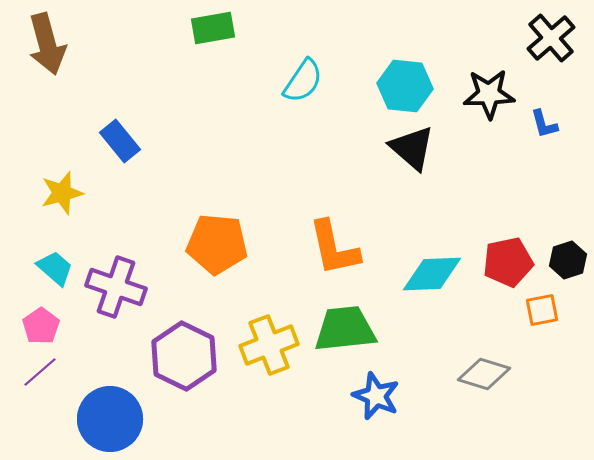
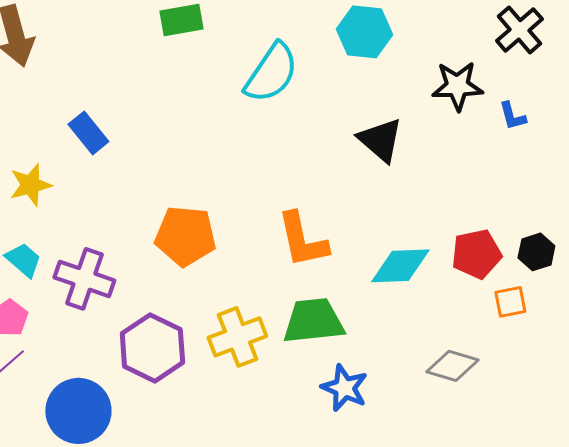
cyan semicircle: (303, 81) -> (271, 73), size x1.4
cyan hexagon: (405, 86) -> (364, 32), moved

